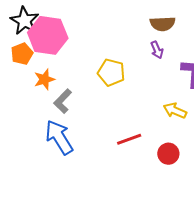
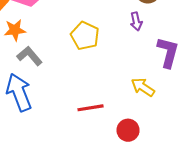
gray L-shape: (63, 101) -> (29, 56), turned 85

